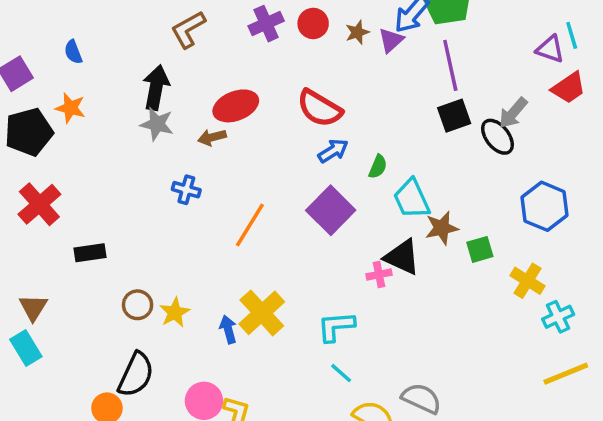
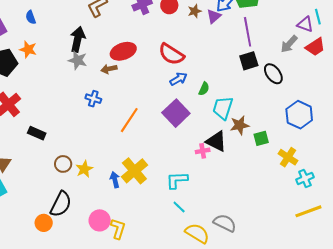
gray arrow: (513, 113) -> (289, 44), moved
cyan trapezoid: (412, 199) -> (223, 108), turned 40
black rectangle: (90, 253) -> (37, 133), turned 30

